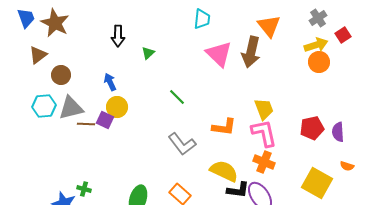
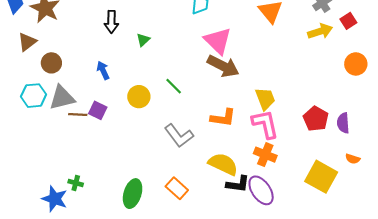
brown arrow: (251, 52) -> (223, 66), moved, turned -76
orange circle: (319, 62) -> (356, 64), moved
yellow circle: (117, 107) -> (139, 97), moved
red pentagon: (312, 128) -> (316, 119), turned -30

